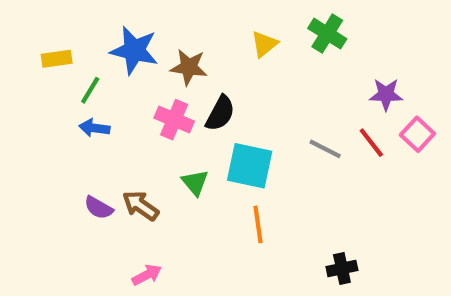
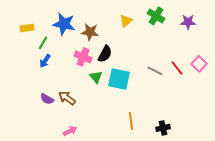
purple star: (386, 94) -> (188, 22), moved
blue arrow: (94, 128) -> (45, 61), turned -64
green triangle: (195, 183) -> (96, 77), moved
orange line: (258, 224) -> (131, 121), moved

